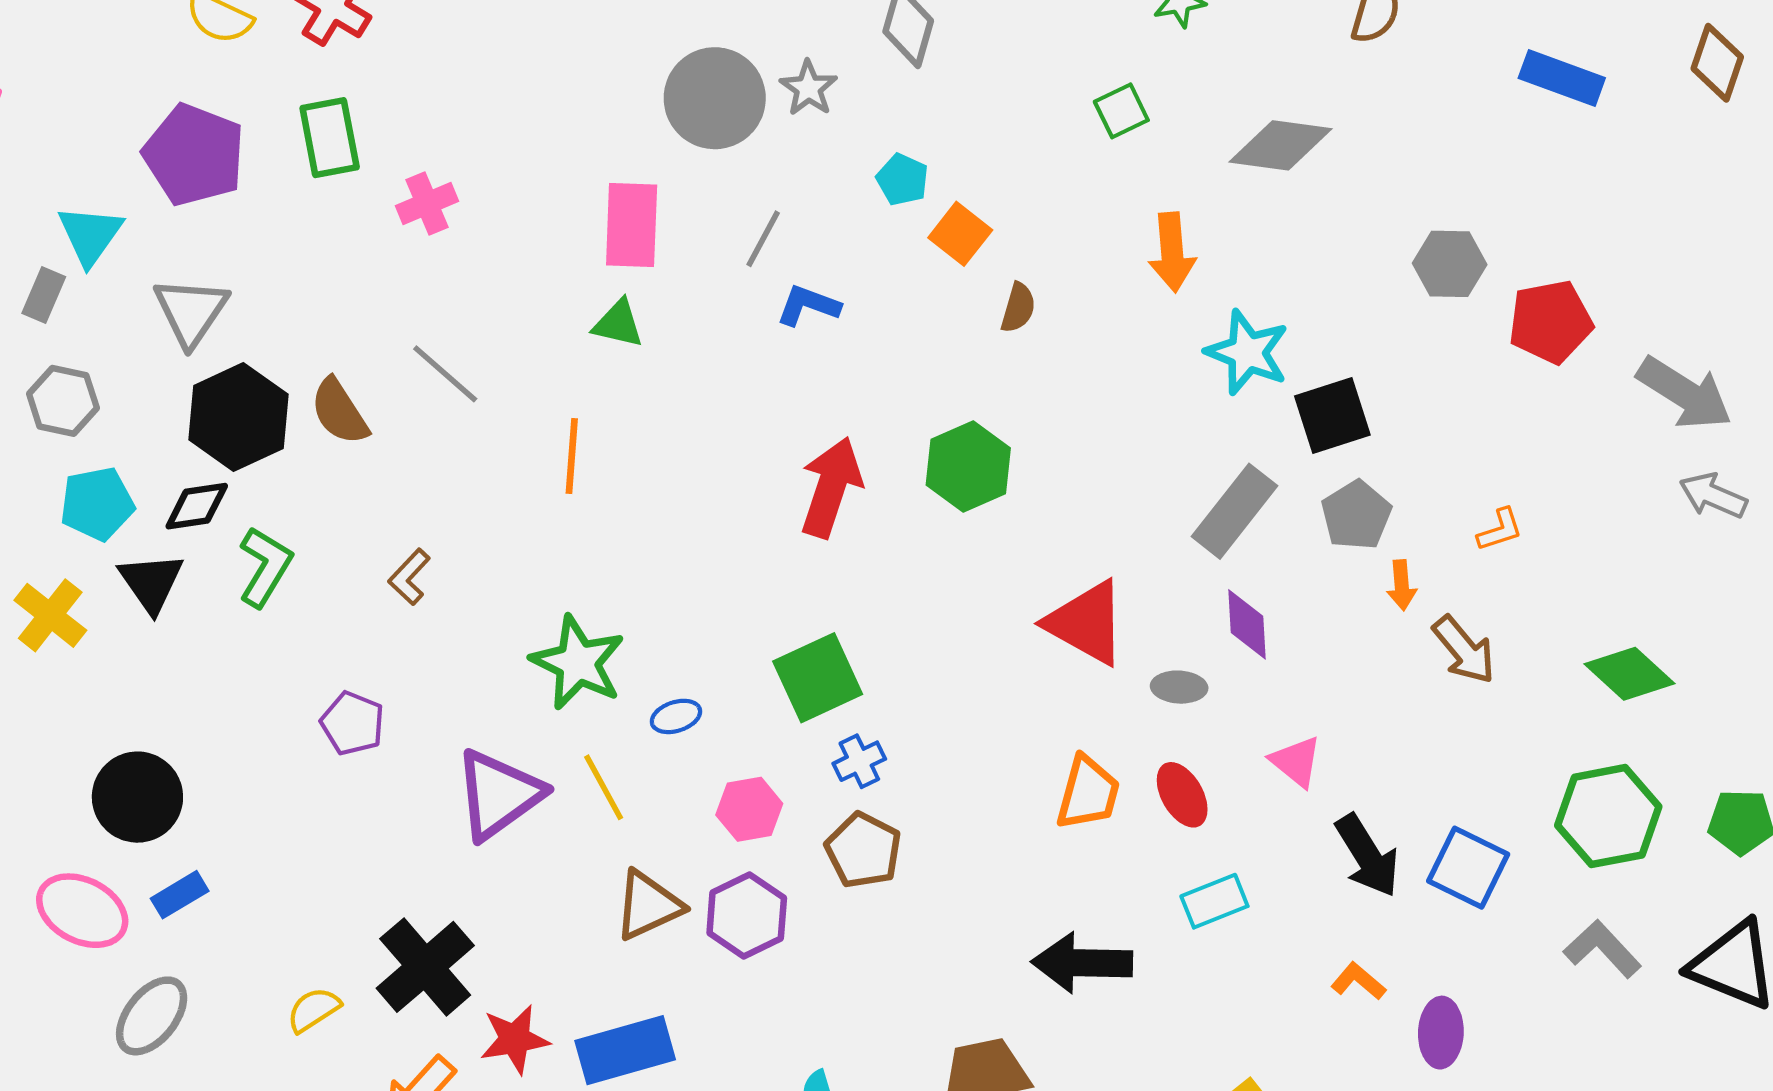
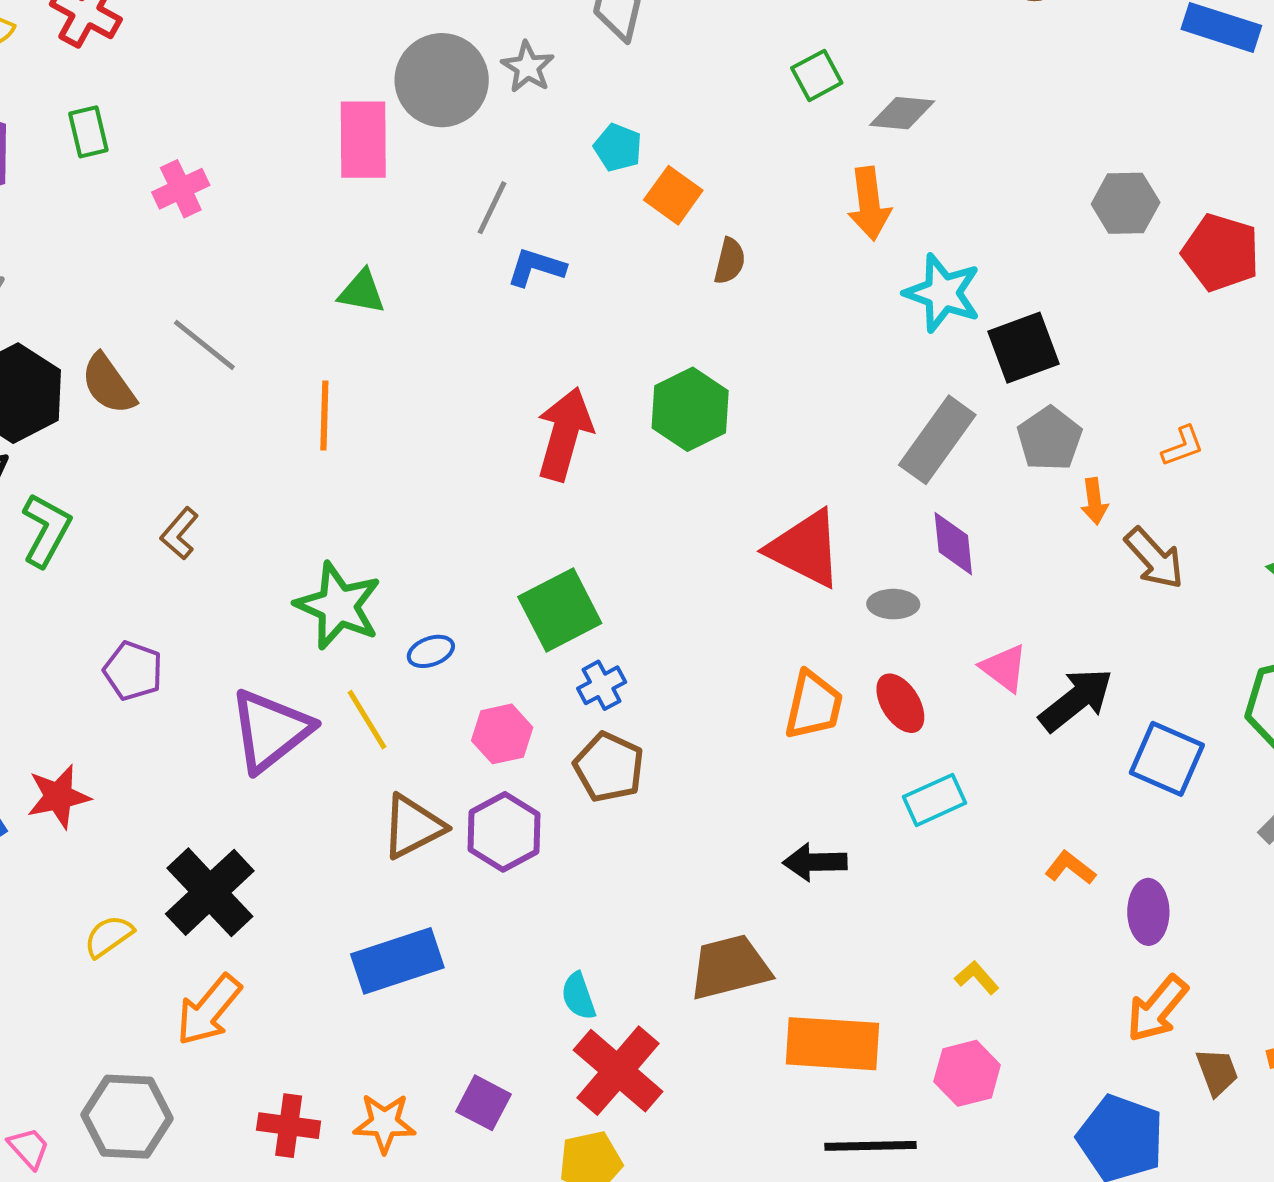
green rectangle: (330, 138) -> (88, 132), size x0.7
gray diamond: (1280, 145) -> (902, 113), moved, size x0.7
pink rectangle: (632, 225) -> (363, 140), moved
red pentagon: (1550, 322) -> (1221, 253), turned 30
black arrow: (1367, 856) -> (1076, 700), moved, turned -94
black arrow: (1082, 963) -> (815, 862), size x0.7
red star: (515, 1039) -> (58, 797), moved

